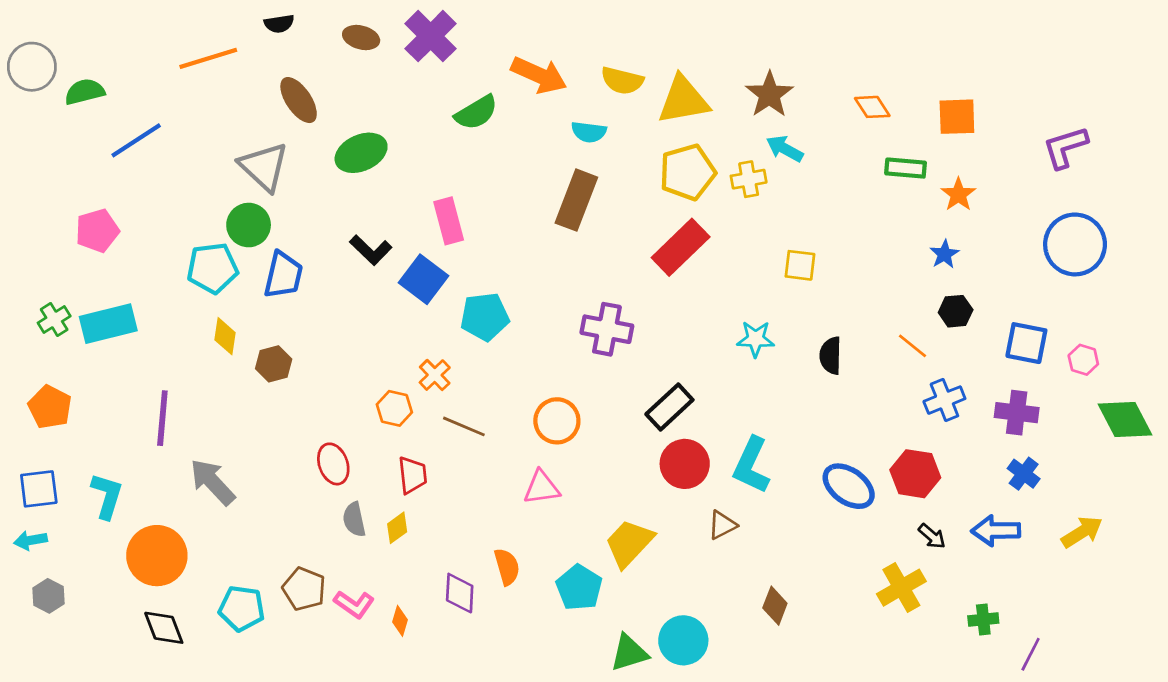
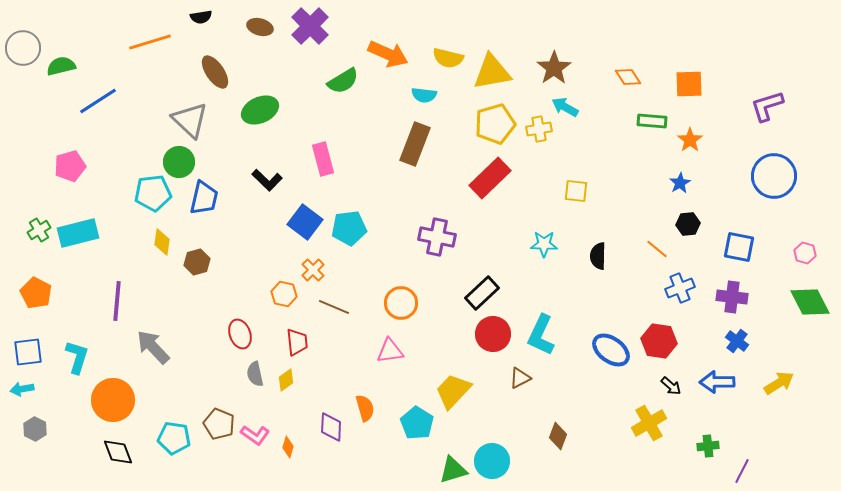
blue square: (424, 279) -> (305, 222), moved
pink hexagon: (1083, 360) -> (805, 253), moved

